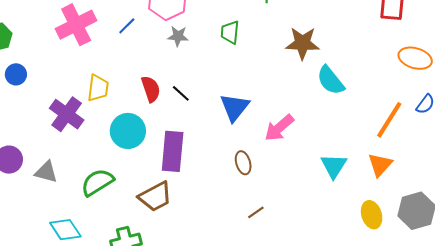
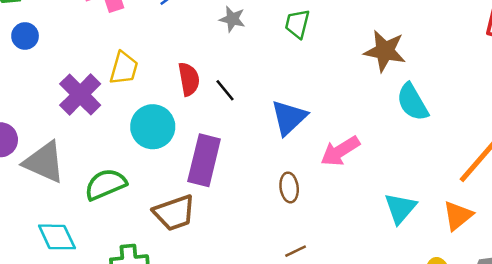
gray triangle: (46, 172) -> (44, 162), size x1.5

